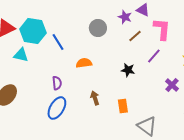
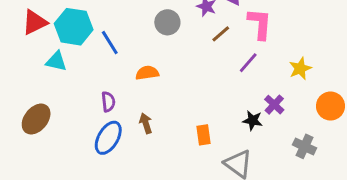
black star: (128, 70) -> (253, 120), moved
brown arrow: (95, 98) -> (146, 123), moved

